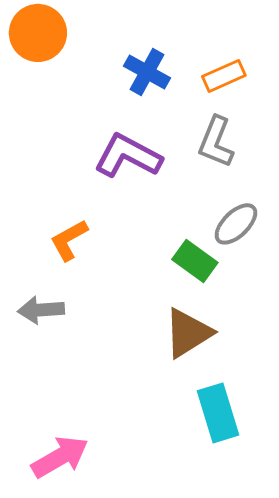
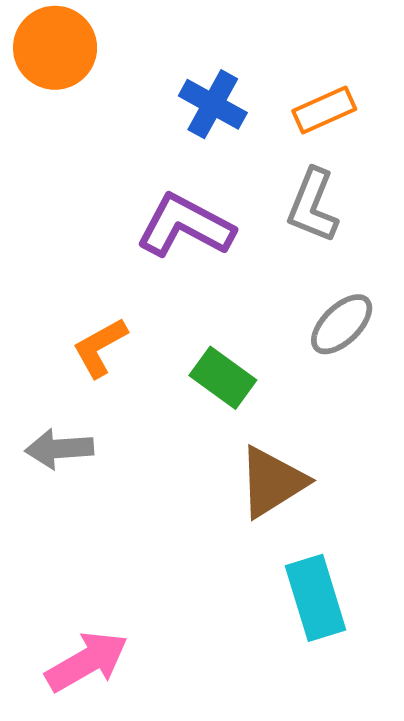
green rectangle: (195, 261) -> (223, 378), moved

